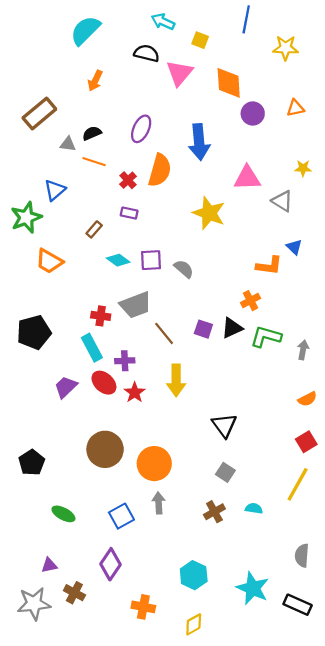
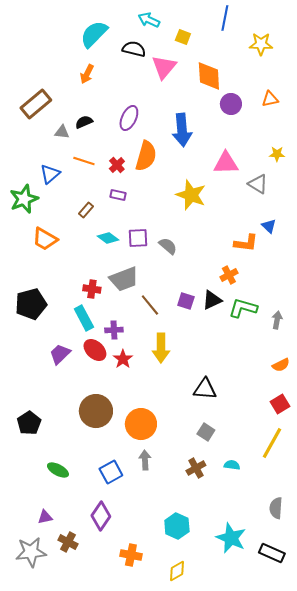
cyan semicircle: (85, 30) -> (94, 34), moved
orange line: (94, 162) -> (84, 161), moved
black triangle: (224, 425) -> (205, 389), turned -50

